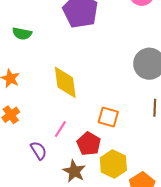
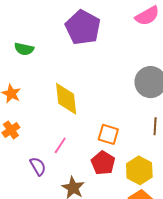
red pentagon: (89, 144) -> (103, 163), moved
yellow hexagon: (113, 164) -> (139, 170), moved

